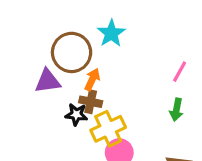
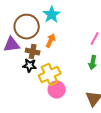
orange arrow: (92, 79) -> (51, 41), moved
brown cross: (91, 102) -> (33, 52), moved

